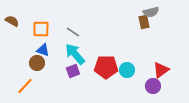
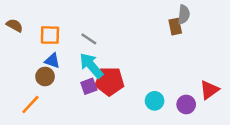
gray semicircle: (151, 12) -> (184, 14), turned -70
red pentagon: (106, 67) -> (110, 81), moved
cyan circle: (127, 70) -> (155, 101), moved
red triangle: (161, 70) -> (209, 90), moved

